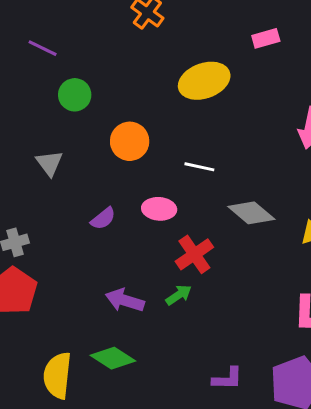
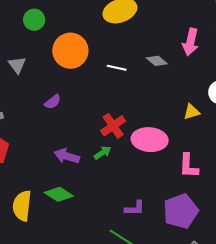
orange circle: (130, 141) -> (70, 51), size x1.4
pink ellipse: (159, 209) -> (150, 140), moved, size x1.6
gray diamond: (251, 213) -> (157, 61), moved, size x0.7

